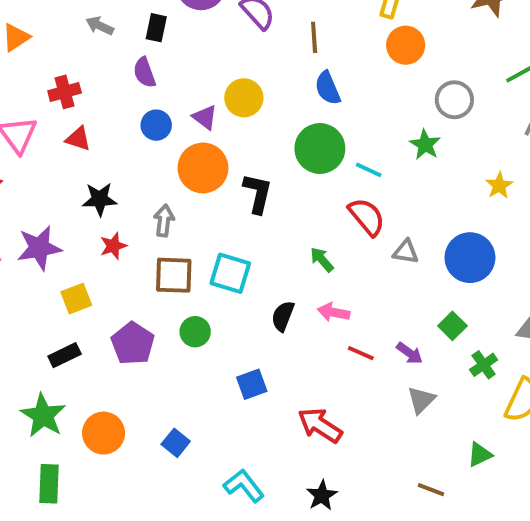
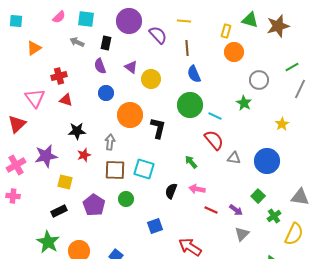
purple triangle: (205, 117) -> (131, 67), moved
yellow square: (76, 299) -> (65, 182), turned 35

